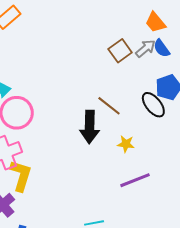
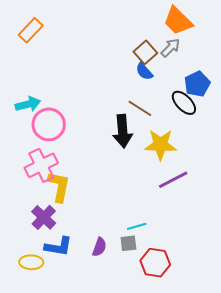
orange trapezoid: (155, 22) -> (178, 21), size x1.4
blue semicircle: (162, 48) -> (144, 71), moved
yellow star: (126, 144) -> (160, 145), size x1.8

